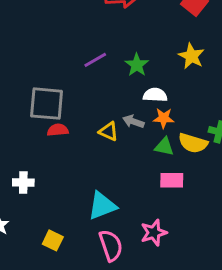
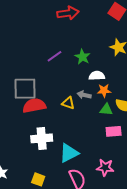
red semicircle: (58, 130) -> (34, 106), size x1.6
white cross: (23, 182) -> (42, 138), moved, size x1.5
pink star: (154, 233) -> (105, 168), turned 30

